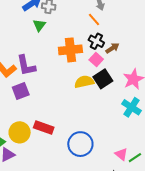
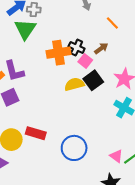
orange line: (94, 20) -> (112, 23), moved
green triangle: (39, 25) -> (25, 29), size x1.6
black cross: (96, 41) -> (77, 48), moved

